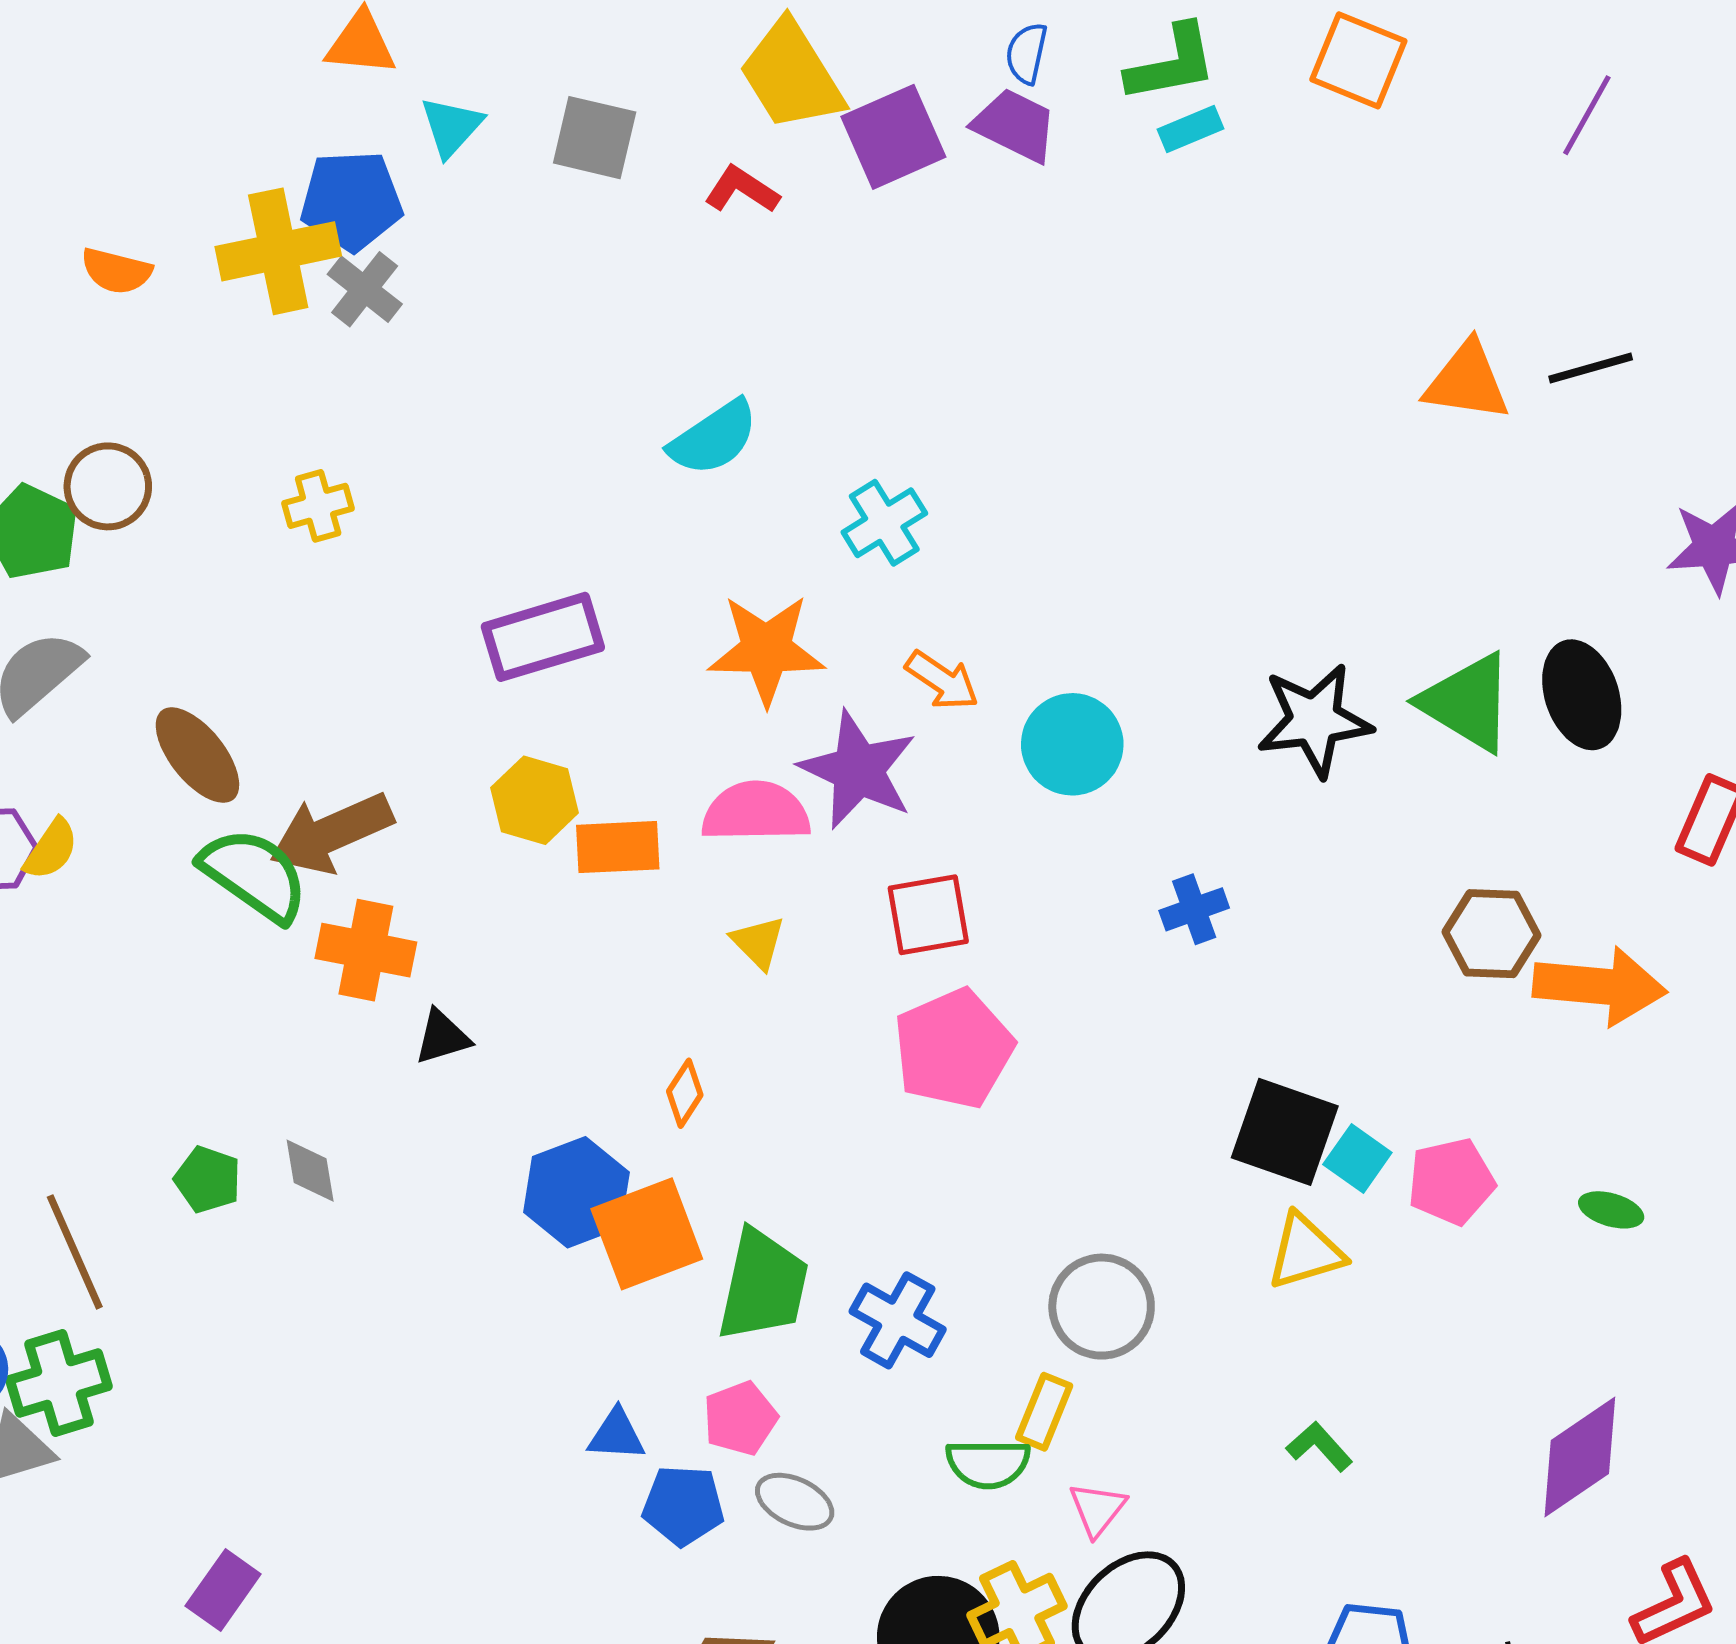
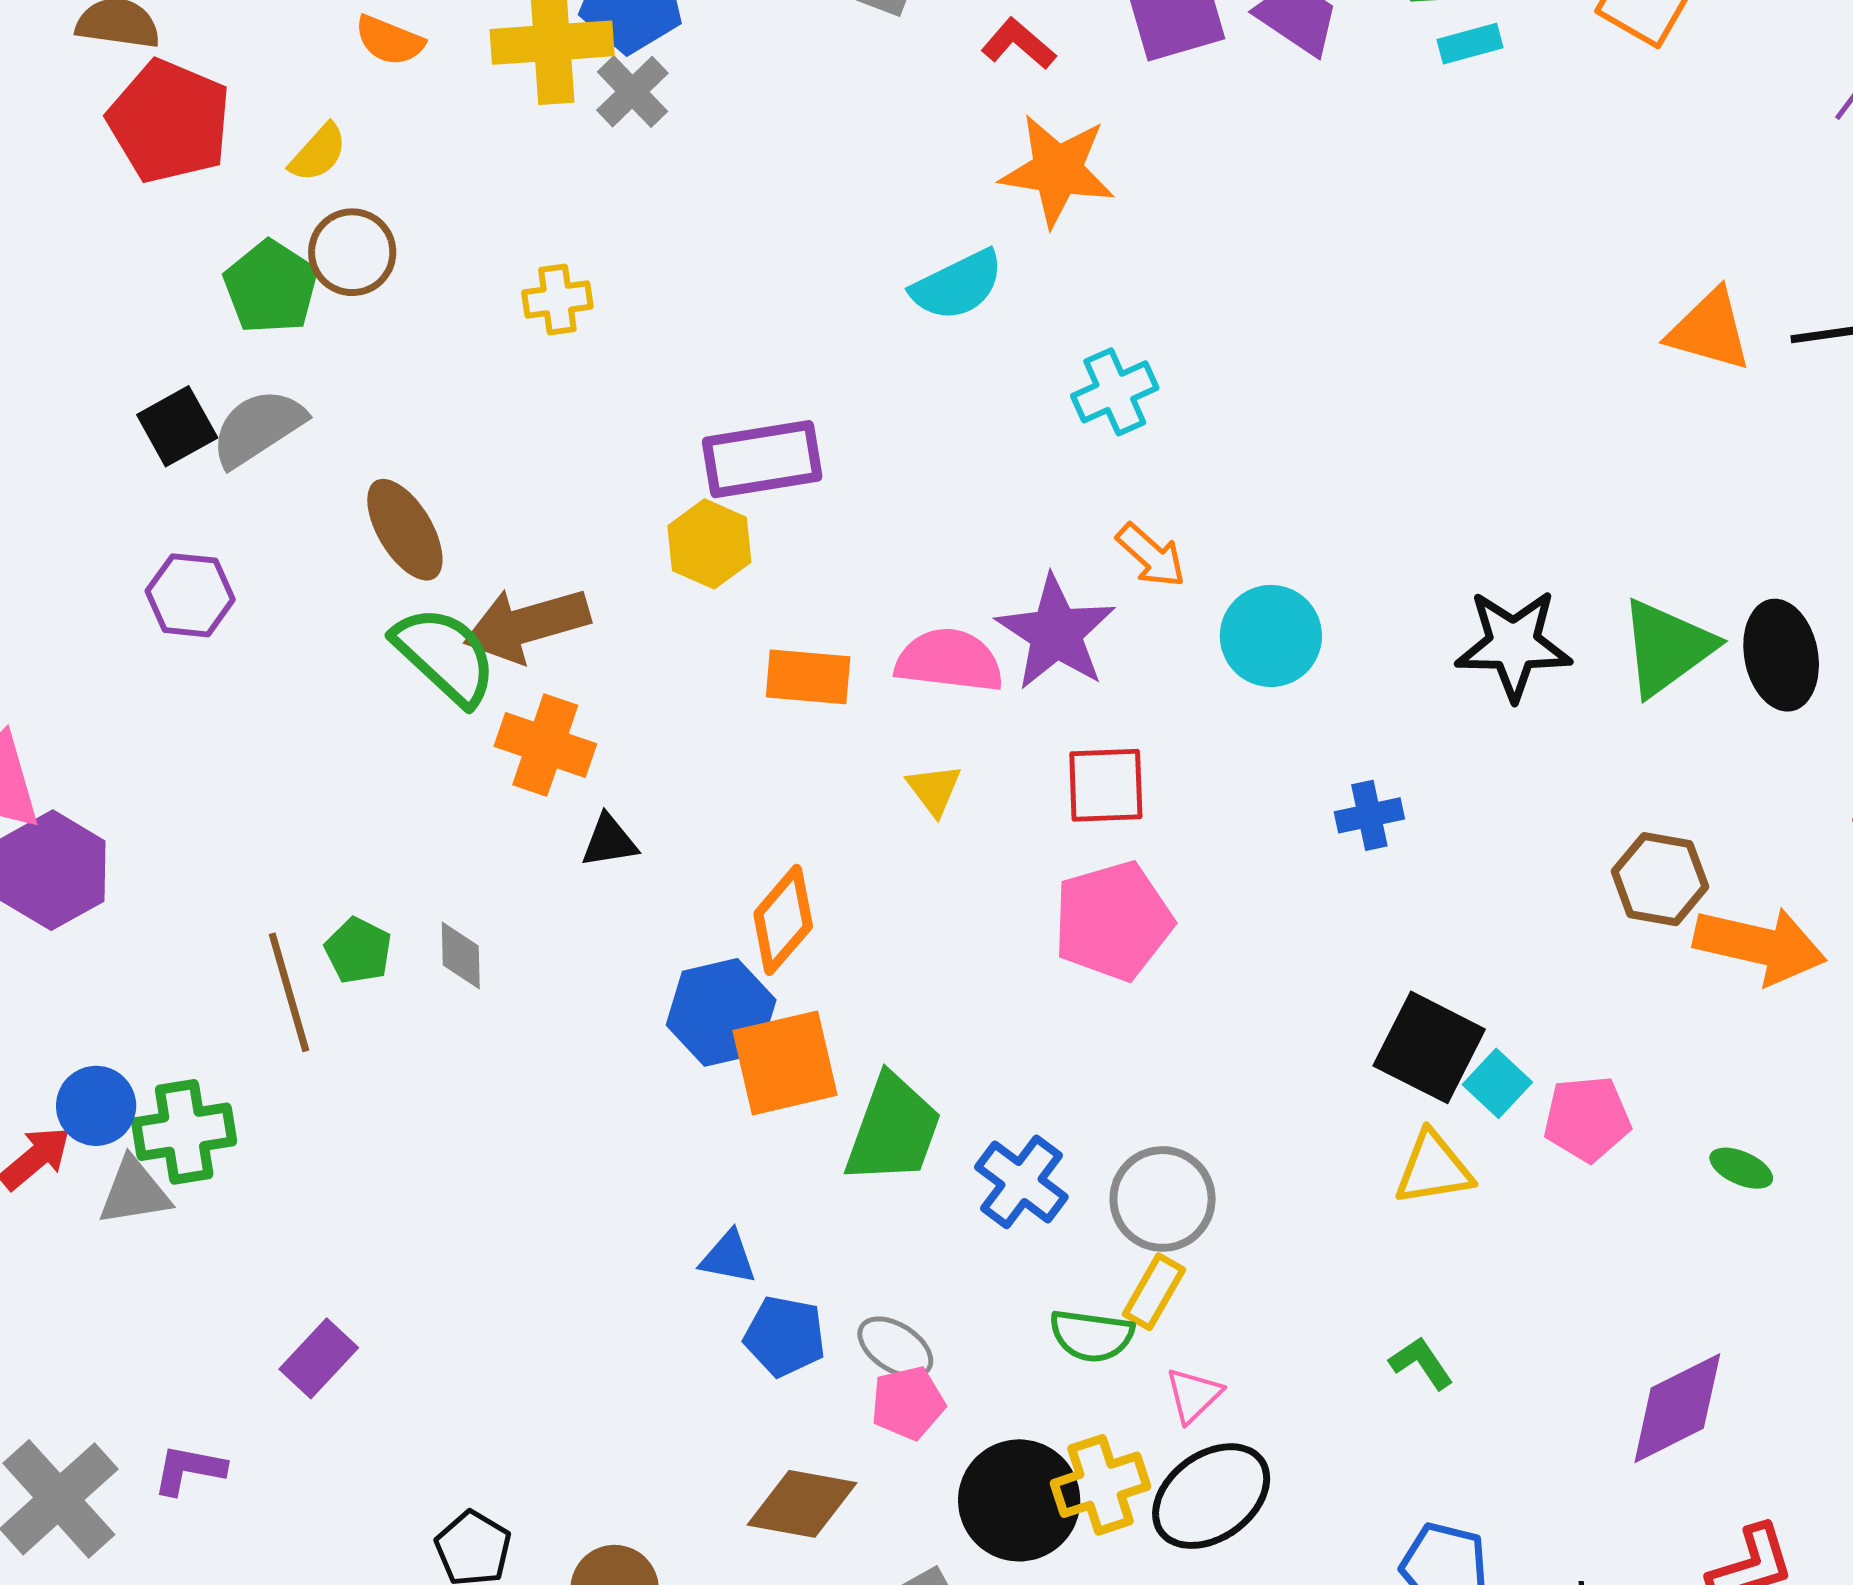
orange star: (766, 650) -> (1057, 170), moved
green triangle: (1467, 702) -> (1667, 647), turned 45
yellow hexagon: (535, 800) -> (709, 544), moved
yellow semicircle: (51, 849) -> (318, 153), moved
orange diamond: (685, 1093) -> (783, 920), moved, size x1.6
brown line: (75, 1252) -> (289, 992), moved
gray circle: (1102, 1307) -> (1163, 1199), moved
pink pentagon: (740, 1418) -> (908, 1403), moved

